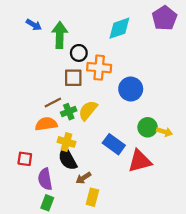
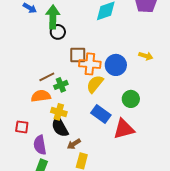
black circle: (79, 53) -> (58, 32), moved
orange cross: (99, 68) -> (90, 64), moved
brown square: (73, 78) -> (78, 55), moved
yellow semicircle: (88, 110) -> (95, 84), moved
yellow arrow: (164, 132) -> (146, 56), moved

